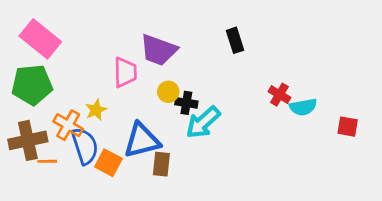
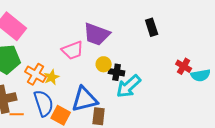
pink trapezoid: (125, 72) -> (73, 50), turned 70
orange cross: (68, 125) -> (36, 74), moved

